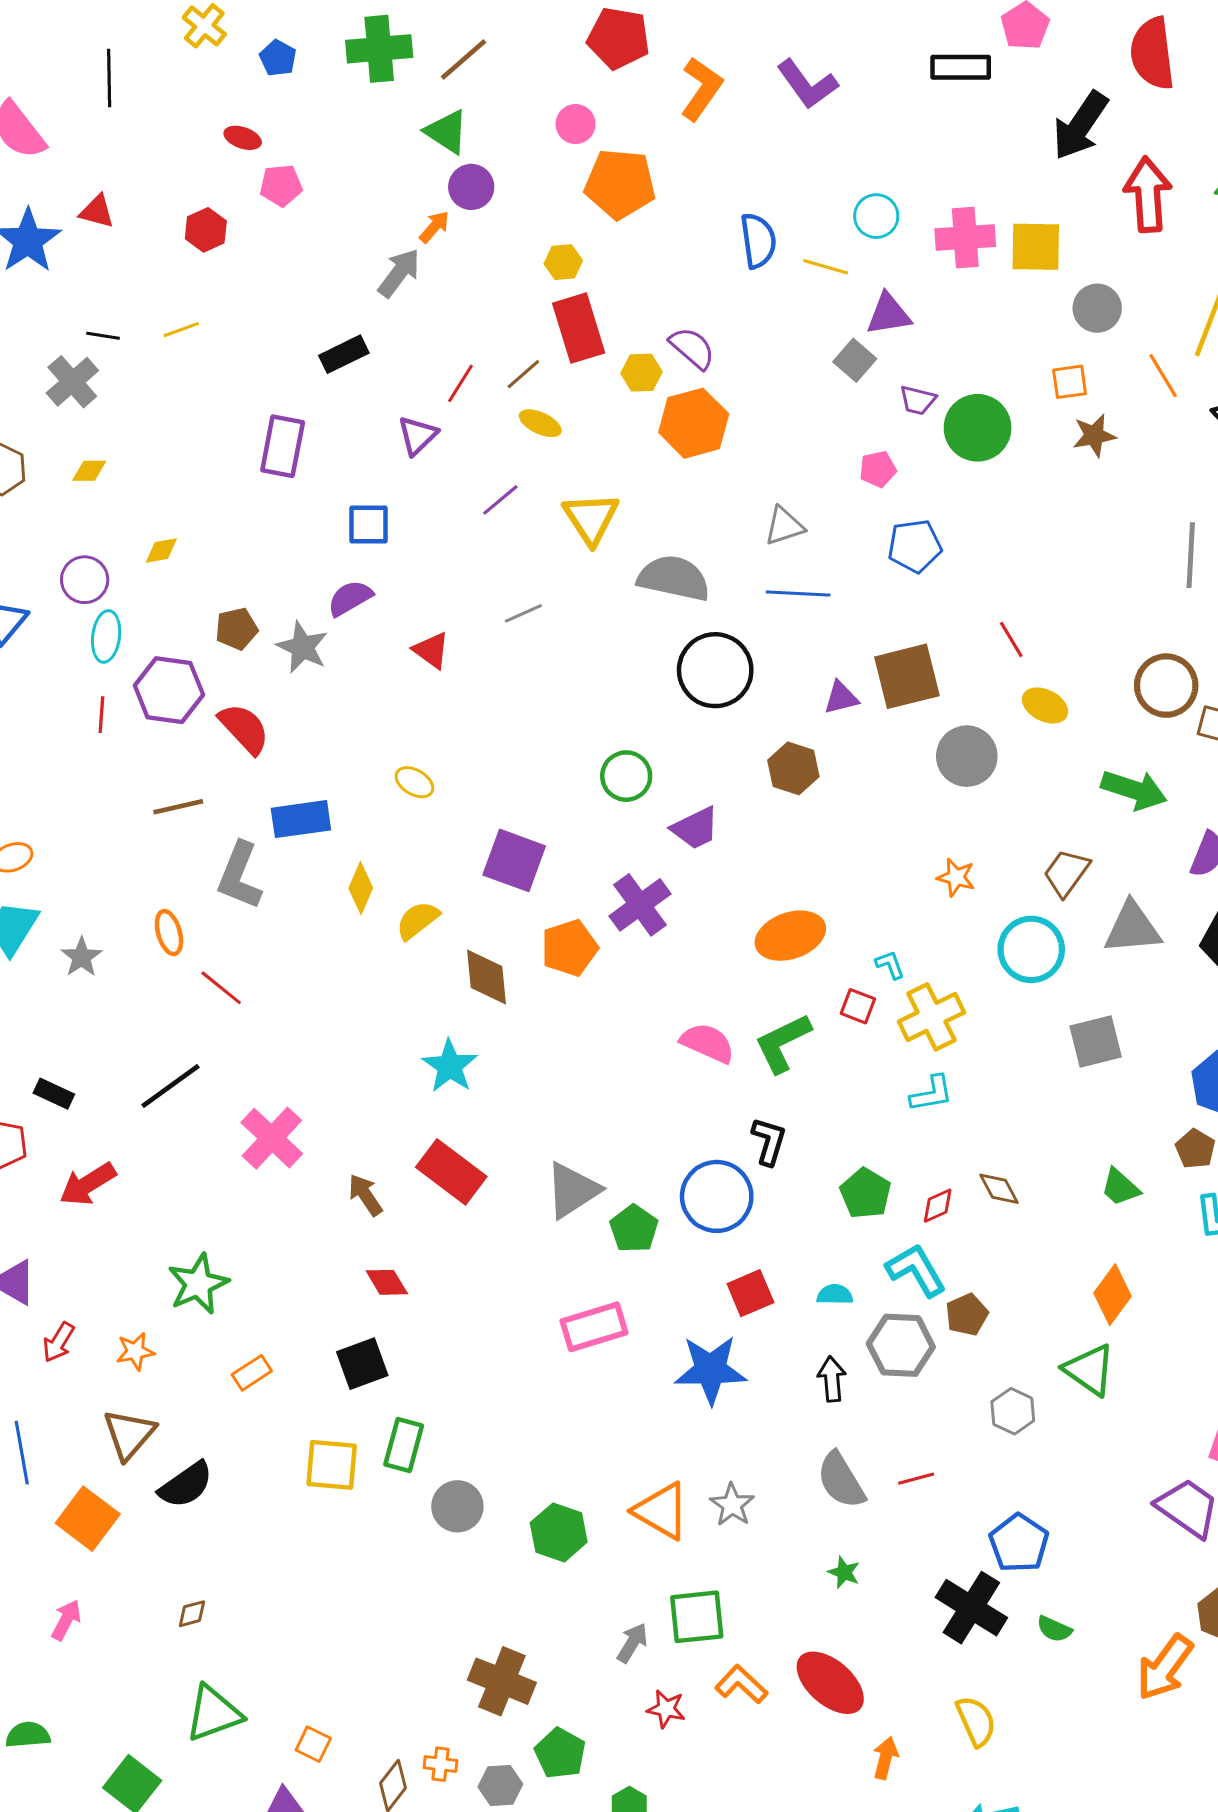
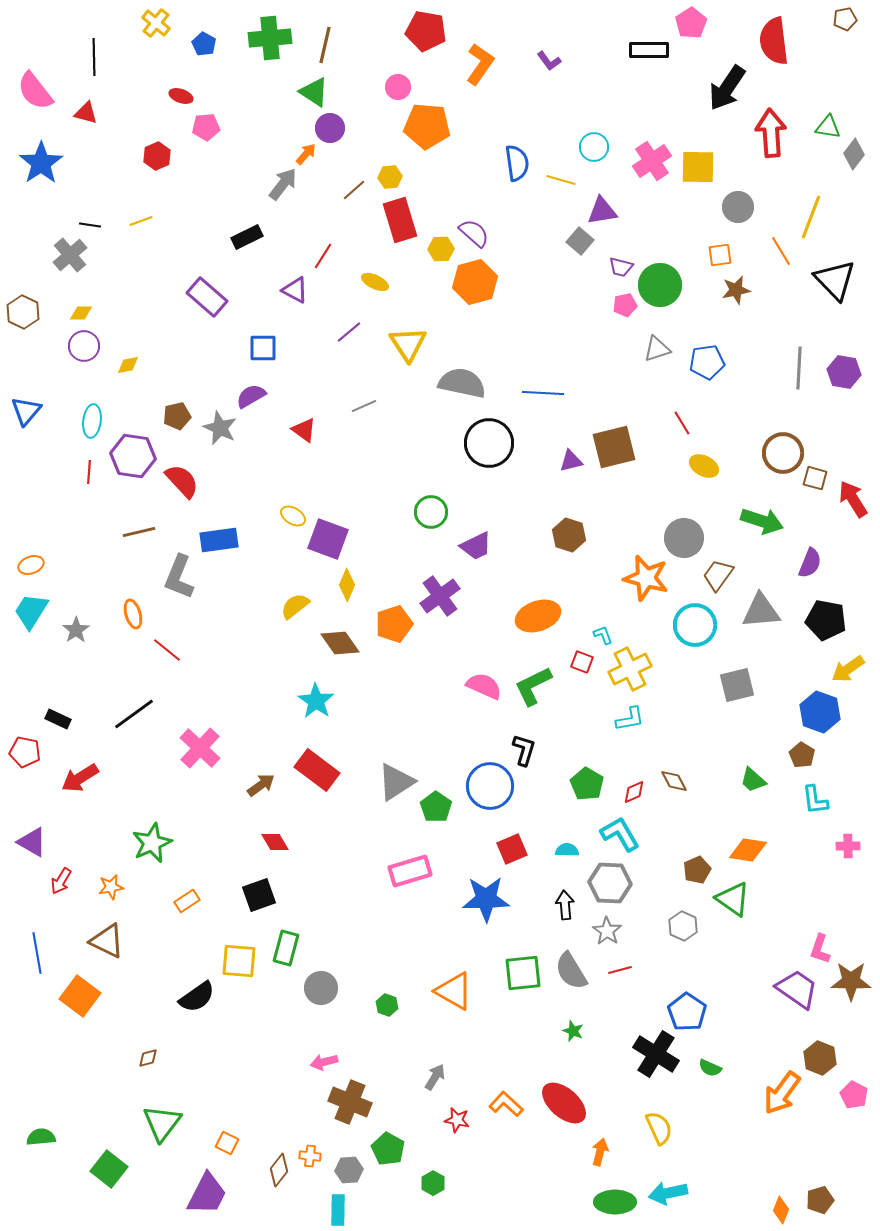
brown line: (464, 60) -> (325, 45), turned -36
purple L-shape: (807, 84) -> (549, 61), size x0.6
red triangle: (97, 211) -> (86, 113), moved
pink cross: (965, 238) -> (652, 161), turned -30
brown line: (523, 374) -> (354, 190), moved
purple triangle: (418, 435) -> (295, 290), turned -48
purple rectangle: (283, 446) -> (207, 297), turned -60
pink pentagon: (878, 469) -> (625, 305), moved
gray triangle: (784, 526) -> (657, 349), moved
blue pentagon: (915, 546) -> (707, 362), moved
purple circle: (85, 580) -> (84, 346), moved
gray circle: (967, 756) -> (684, 538), moved
brown hexagon: (793, 768) -> (569, 535), moved
purple square: (514, 860) -> (328, 539), moved
orange star: (956, 877) -> (646, 578), size x1.8
yellow diamond: (361, 888) -> (347, 585), moved
brown diamond: (487, 977) -> (340, 643), turned -30
brown arrow: (365, 1195) -> (261, 785), turned 88
orange diamond: (1113, 1295) -> (748, 850), turned 63
brown pentagon: (967, 1315) -> (697, 870), moved
brown triangle: (129, 1434) -> (107, 941), turned -45
black semicircle: (186, 1485) -> (197, 997), moved
gray star: (732, 1505) -> (607, 931), moved
green hexagon: (559, 1532) -> (387, 1005), size x0.6
green square: (697, 1617) -> (523, 973), moved
pink arrow: (66, 1620) -> (324, 1062), moved, turned -132
green triangle: (213, 1713) -> (162, 1123), turned -33

